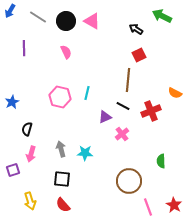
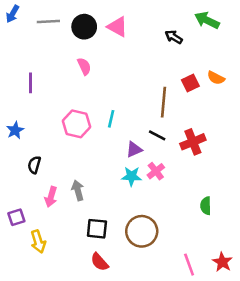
gray line: (38, 17) -> (48, 22), turned -36
purple line: (24, 48) -> (30, 83), moved
red square: (139, 55) -> (190, 83), moved
orange semicircle: (175, 93) -> (216, 78), moved
cyan star: (85, 153) -> (132, 176), moved
pink arrow: (31, 154) -> (51, 197), moved
black square: (62, 179) -> (97, 229), moved
brown circle: (129, 181) -> (142, 231), moved
yellow arrow: (30, 201) -> (38, 242), moved
red semicircle: (63, 205) -> (100, 262), moved

